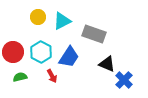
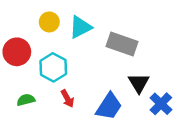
red circle: (13, 52) -> (17, 52), moved
blue trapezoid: (69, 57) -> (109, 106), moved
black triangle: (107, 64) -> (139, 83), turned 36

